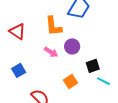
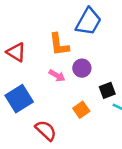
blue square: (19, 70) -> (19, 99), size x1.6

